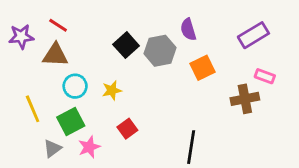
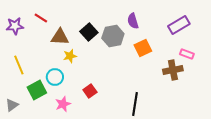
brown triangle: (55, 55) -> (60, 37), moved
cyan circle: (75, 86) -> (55, 77), moved
yellow star: (112, 90) -> (70, 56), moved
yellow line: (33, 109) -> (19, 65), moved
green square: (71, 122) -> (37, 90), moved
gray triangle: (52, 148) -> (12, 105), moved

